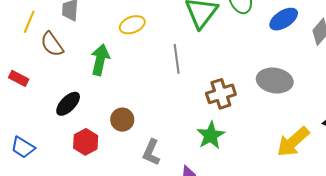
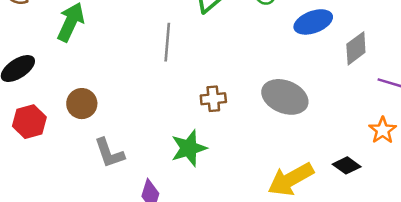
brown cross: (221, 94) -> (213, 99), size x0.7
gray L-shape: (151, 152) -> (109, 153), turned -56

